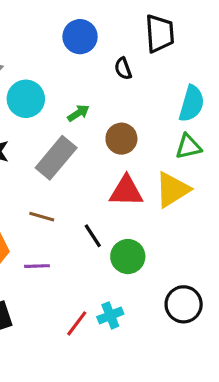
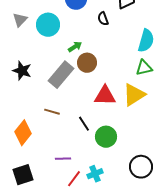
cyan circle: (26, 99) -> (48, 25), moved
brown circle: (121, 139) -> (87, 63), moved
purple line: (37, 266) -> (63, 159), moved

